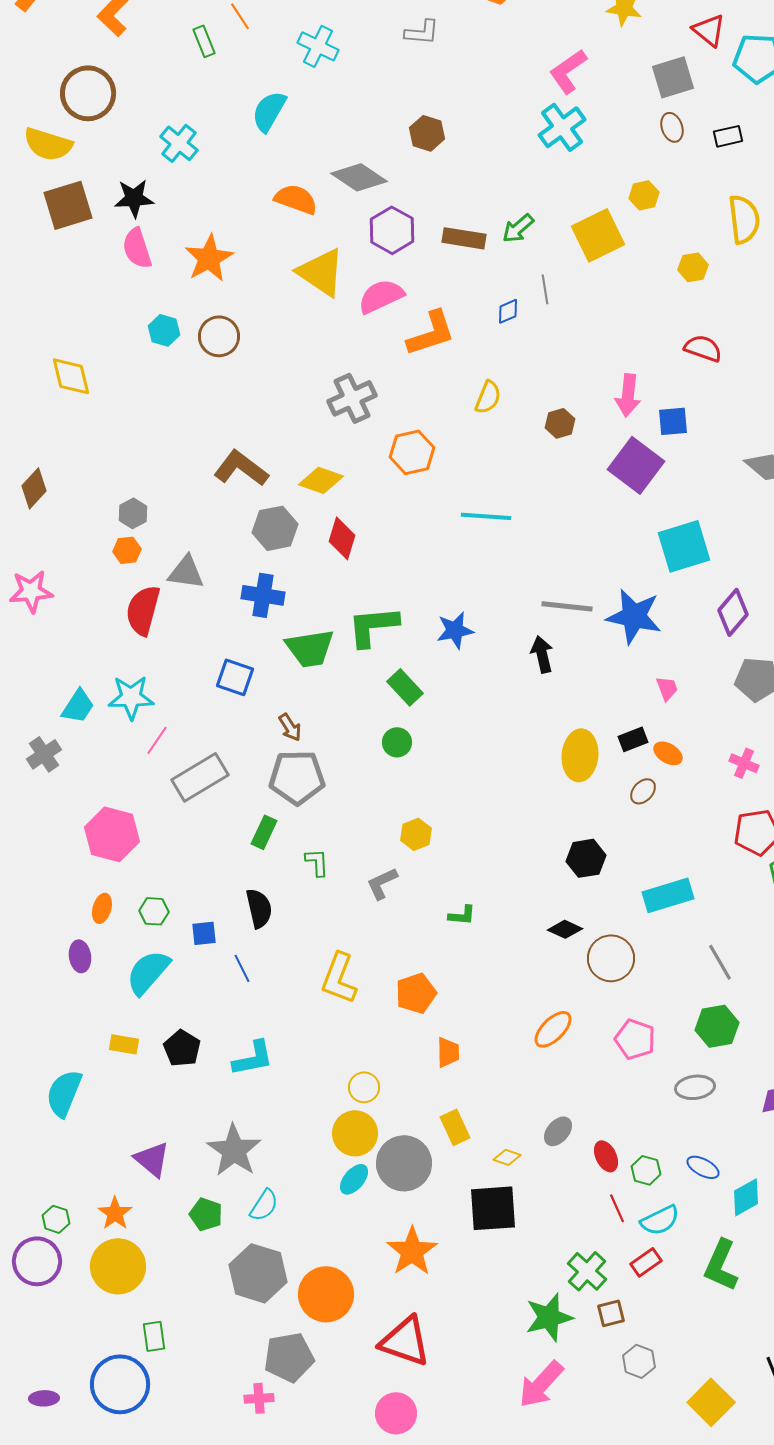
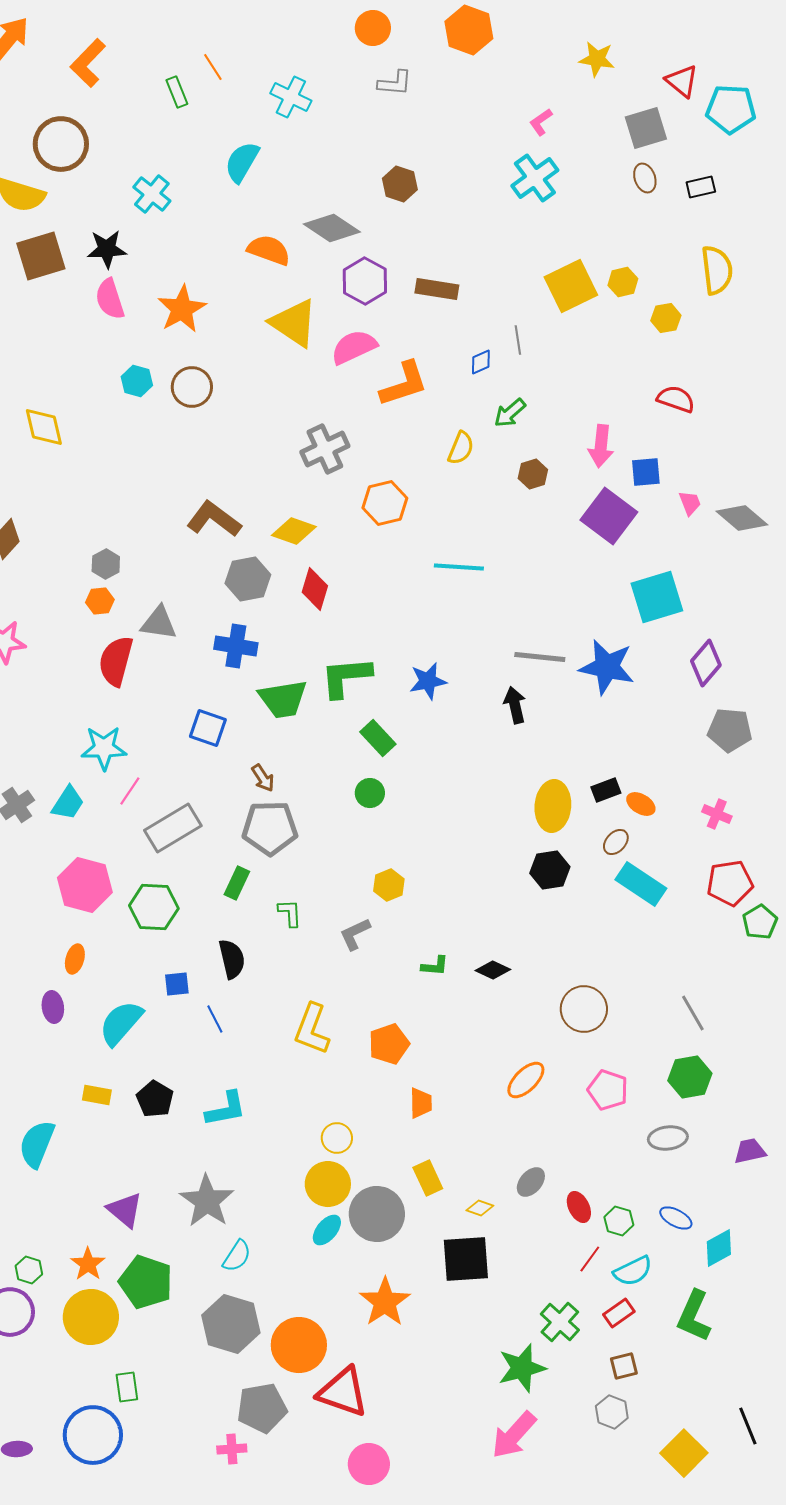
pink L-shape: (568, 71) -> (541, 122), size x0.6
yellow hexagon: (644, 195) -> (623, 282), moved
green arrow: (518, 228) -> (510, 413), moved
pink trapezoid: (667, 688) -> (690, 503), moved
cyan trapezoid: (78, 706) -> (68, 803), moved
black hexagon: (586, 858) -> (550, 870), moved
cyan rectangle: (668, 895) -> (641, 884), moved, turned 51
green hexagon: (154, 911) -> (154, 907), moved, size x1.6
black diamond: (565, 929) -> (493, 970), moved
red line: (617, 1208) -> (590, 1259), turned 60
green pentagon: (206, 1214) -> (146, 1282), moved, size x1.6
brown square: (611, 1313) -> (624, 1366), moved
red triangle: (405, 1341) -> (343, 1392), moved

